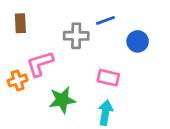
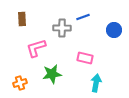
blue circle: (138, 41) -> (114, 30), moved
orange cross: (18, 80) -> (20, 83), moved
cyan arrow: (105, 113) -> (96, 83), moved

